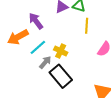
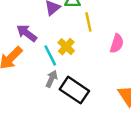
cyan line: (38, 47) -> (50, 55), moved, turned -60
yellow cross: (61, 51) -> (66, 47), moved, turned 32

